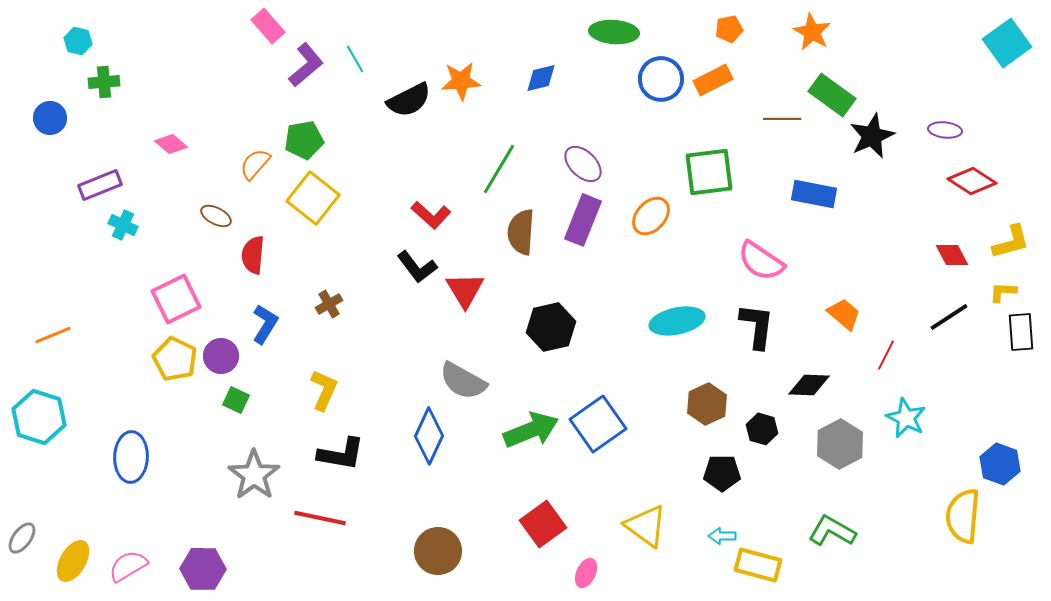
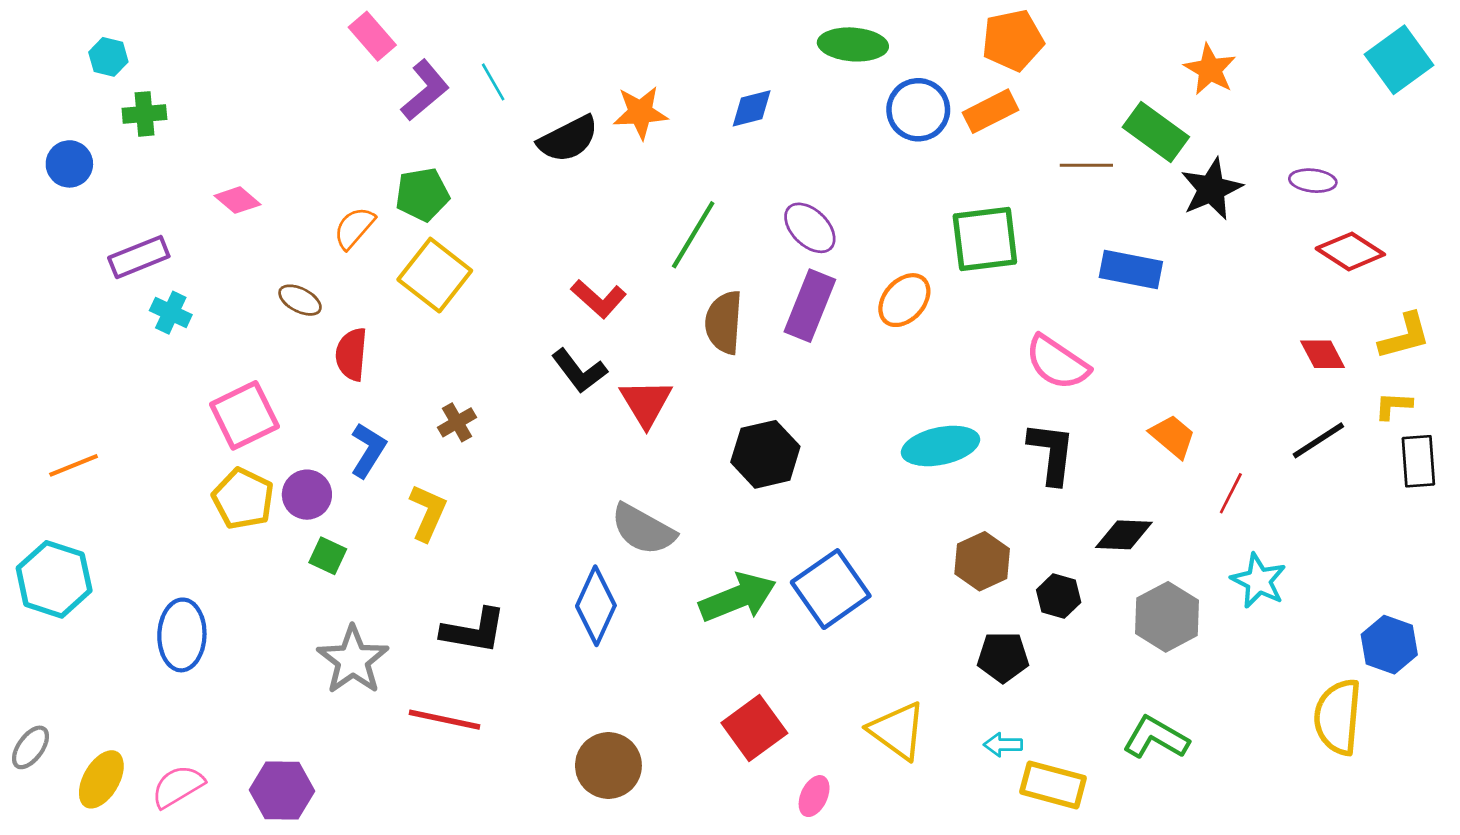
orange pentagon: (729, 29) -> (1013, 40), size x1.6
orange star: (812, 32) -> (1210, 69), moved
yellow L-shape: (324, 390) -> (428, 513), moved

